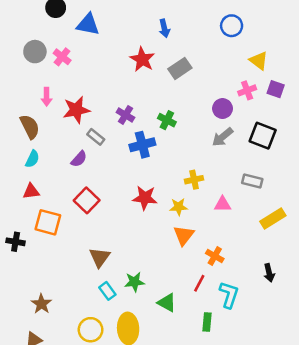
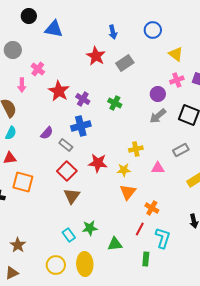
blue circle: (232, 26) -> (153, 30), moved
pink cross: (62, 57) -> (38, 69), moved
yellow triangle: (259, 61) -> (176, 54), moved
red star: (76, 110) -> (59, 91), moved, turned -30
gray rectangle: (96, 137) -> (66, 145), moved
blue cross: (142, 145) -> (81, 126), moved
gray rectangle: (252, 181) -> (181, 150), turned -42
red square: (87, 200) -> (67, 171), moved
brown triangle: (100, 257) -> (72, 196), moved
green triangle: (167, 303) -> (115, 244), turned -35

